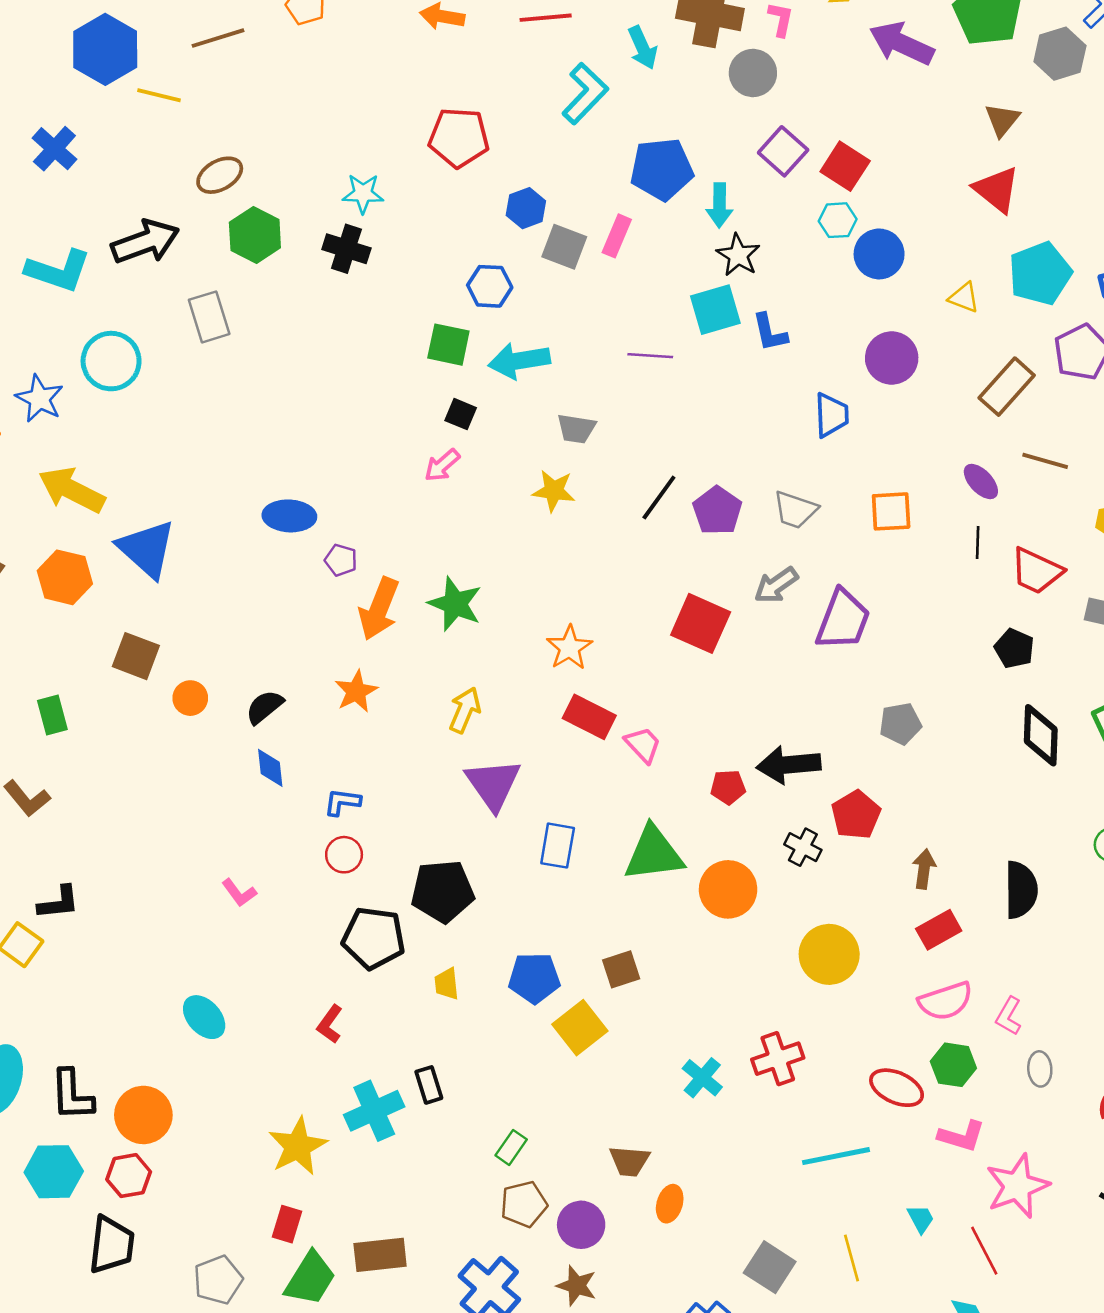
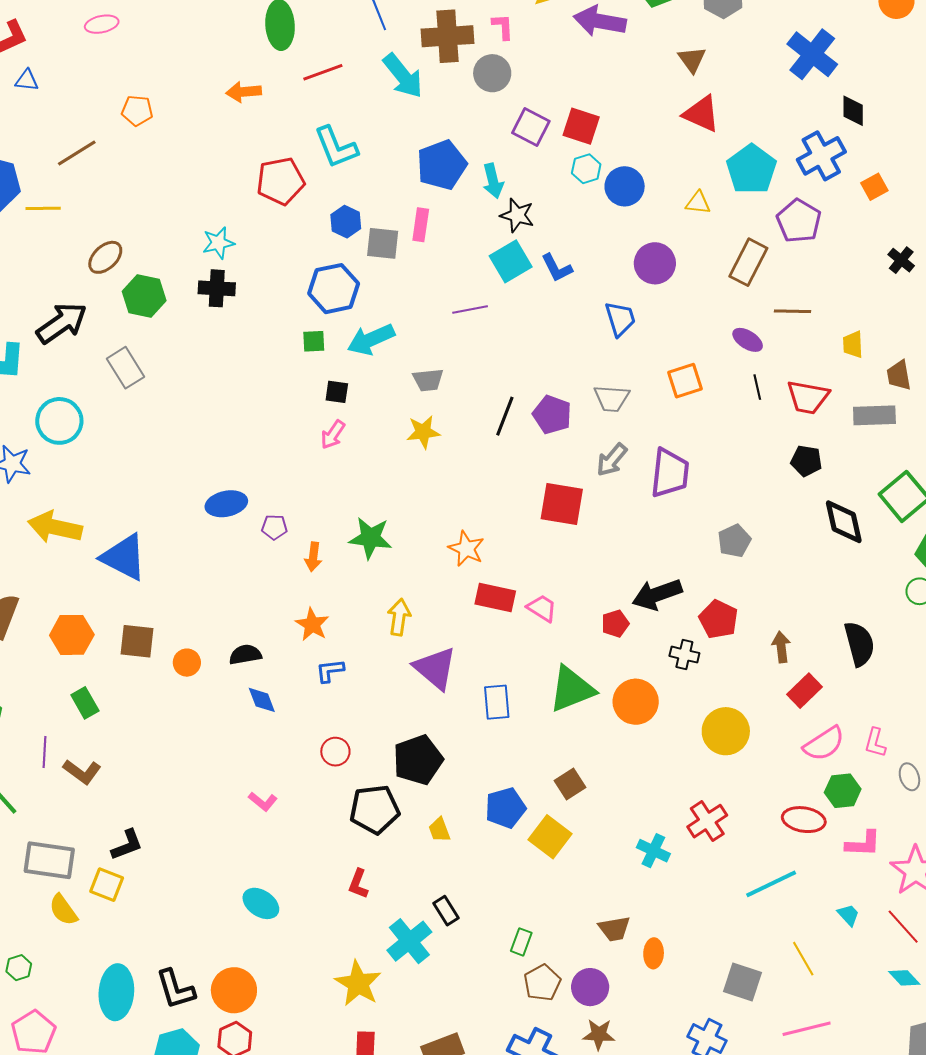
cyan arrow: (643, 48) -> (403, 76), size x1.4
cyan L-shape: (585, 93) -> (336, 147), moved, turned 129
blue hexagon: (490, 286) -> (334, 289), size x1.4
green square: (448, 345) -> (314, 341), size x0.7
orange hexagon: (65, 577) -> (72, 635), moved
orange arrow: (379, 609) -> (313, 557), size x0.6
black semicircle: (264, 707) -> (245, 655), turned 44
blue L-shape: (342, 802) -> (330, 671), moved

